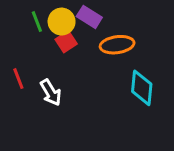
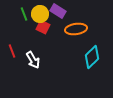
red square: (66, 42) -> (43, 27), turned -32
cyan diamond: (142, 88) -> (92, 57), turned 40

